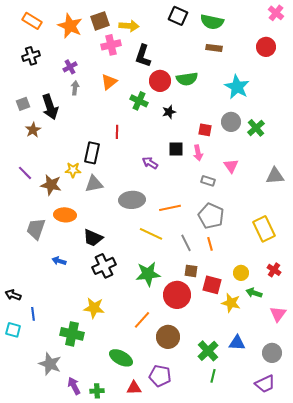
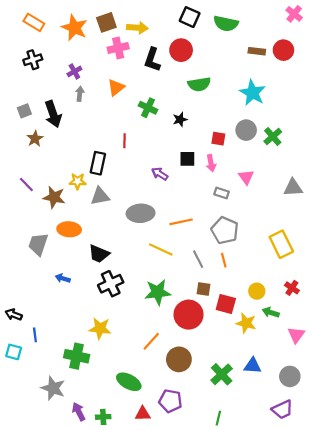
brown rectangle: (214, 48) -> (257, 51), moved
red circle: (160, 81) -> (181, 50), moved
green line: (213, 376) -> (218, 418), moved

